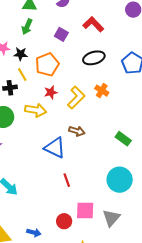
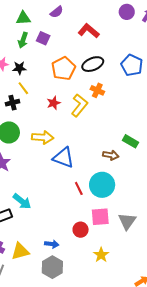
purple square: (61, 34) -> (43, 38), moved
orange pentagon: (47, 64) -> (63, 68), moved
orange cross: (102, 91) -> (97, 90), moved
yellow arrow: (36, 110) -> (43, 137), moved
brown arrow: (77, 131) -> (111, 155), moved
cyan circle: (120, 180) -> (102, 185), moved

